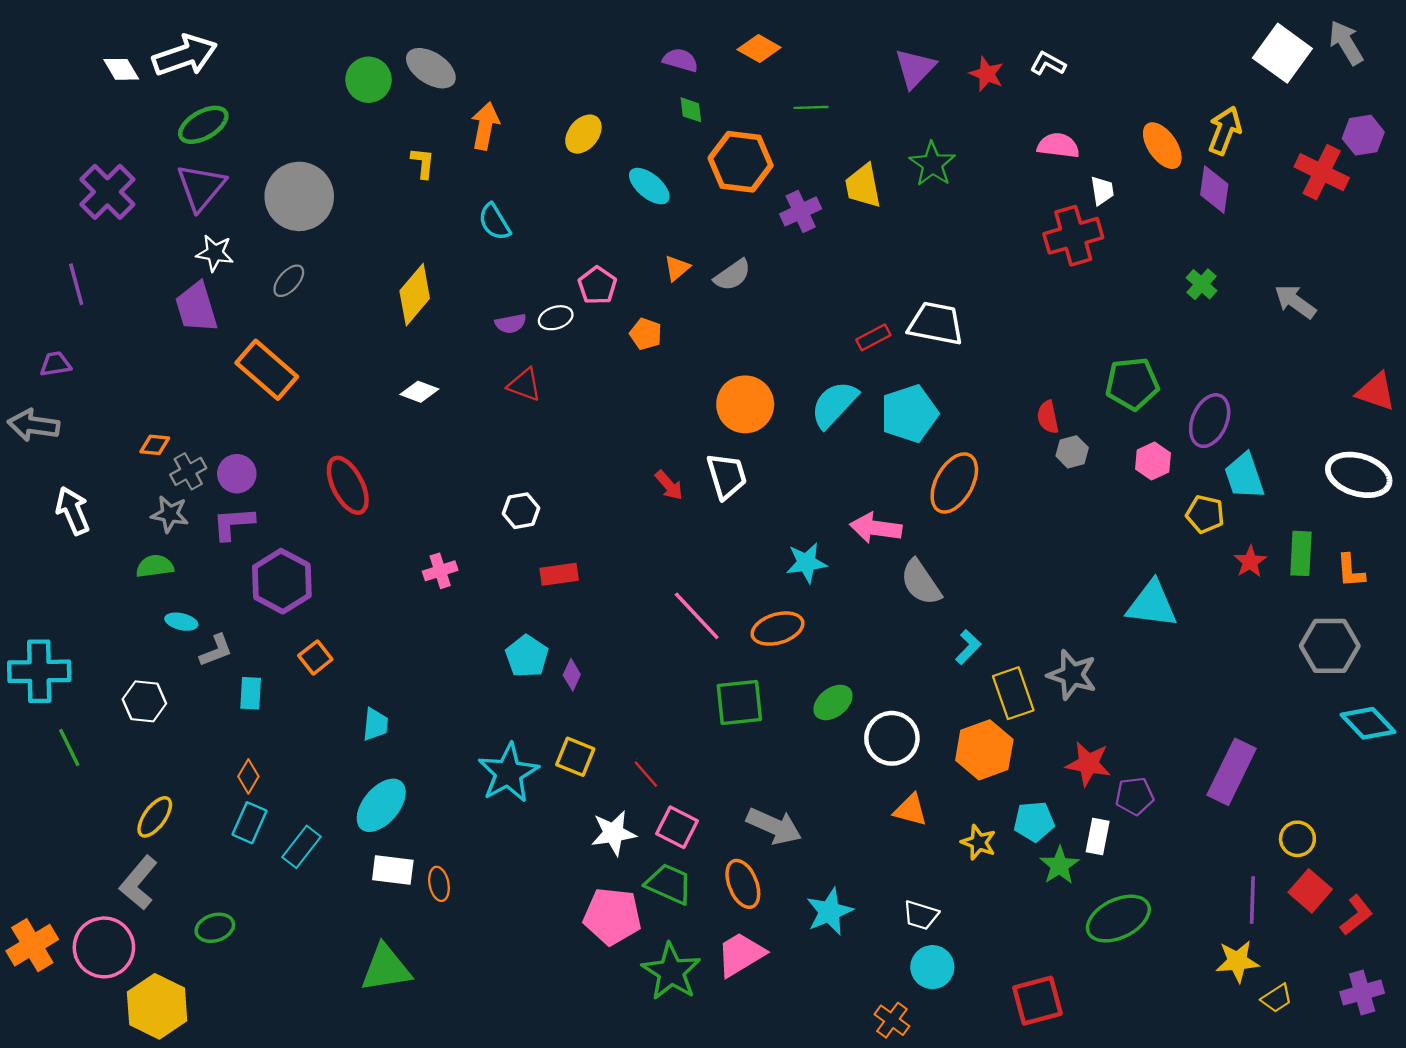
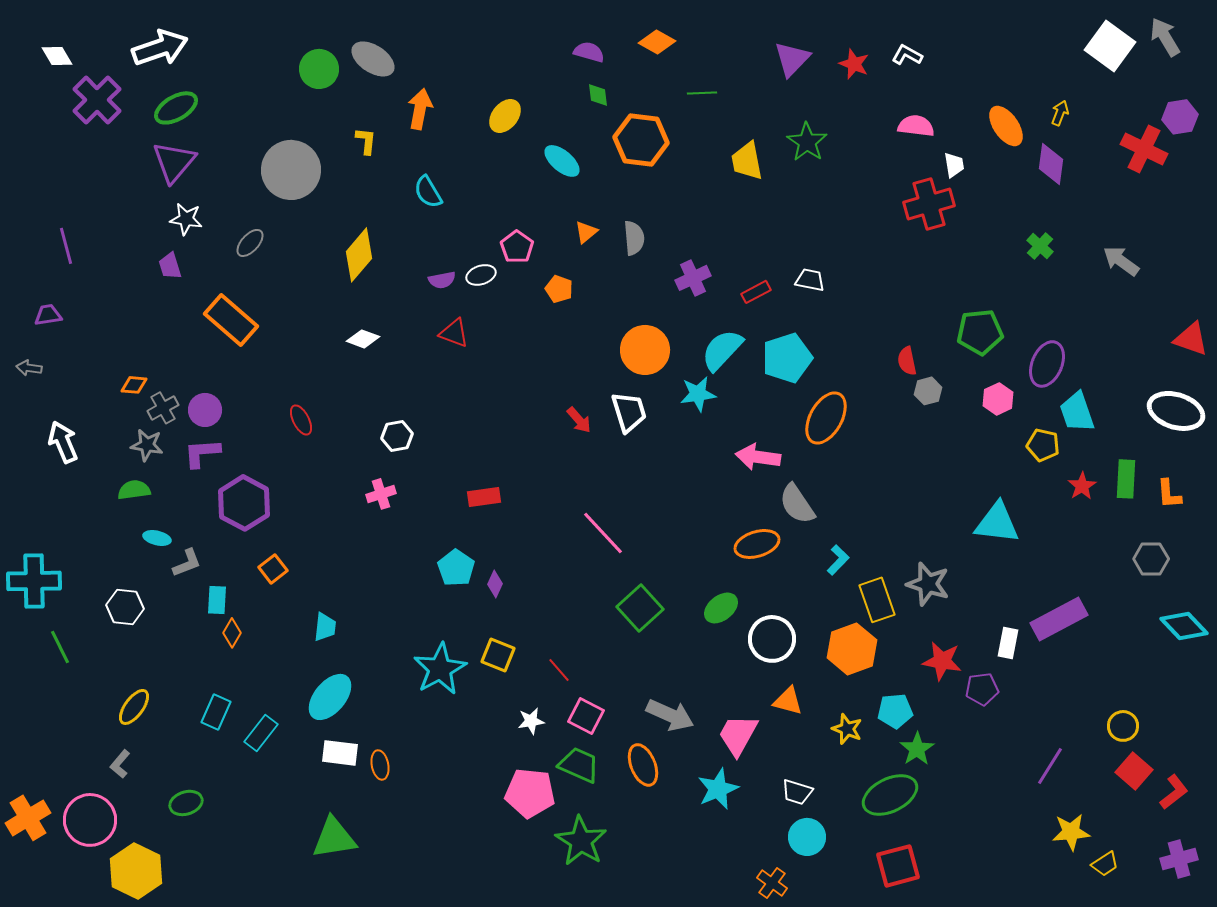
white diamond: (121, 69) -> (57, 56), moved
yellow arrow: (1225, 131) -> (1060, 113), size x0.6
purple cross: (107, 192) -> (97, 100), moved
gray circle: (299, 196) -> (291, 170), moved
purple cross: (801, 211) -> (693, 278), moved
gray semicircle: (732, 275) -> (634, 238), turned -60
purple trapezoid: (196, 307) -> (170, 266), size x0.6
white trapezoid: (936, 324) -> (810, 280), size x0.6
gray arrow: (33, 425) -> (29, 368), size x0.6
red ellipse: (348, 485) -> (301, 420), size x0.6
white hexagon: (521, 511) -> (397, 436), moved
cyan star: (806, 563) -> (698, 394), moved
orange ellipse: (778, 629) -> (757, 544), moved
gray hexagon: (1330, 646) -> (1151, 559), size x0.7
green square: (739, 702) -> (640, 608), turned -36
purple rectangle: (1232, 772) -> (1059, 619), moved, turned 36
orange diamond: (248, 776) -> (232, 633), moved
white star: (613, 833) -> (531, 721), size x0.7
white rectangle: (1098, 837) -> (1008, 643), moved
gray L-shape: (139, 883) -> (120, 764), size x0.6
purple line: (1252, 900) -> (1050, 766), moved, turned 30
green ellipse: (1118, 919) -> (890, 795), moved
pink trapezoid: (741, 954) -> (738, 735), moved, turned -30

